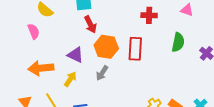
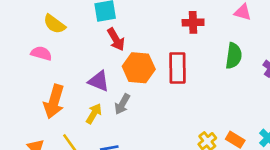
pink semicircle: (34, 31) -> (41, 53), turned -49
orange arrow: (41, 68) -> (54, 101), turned -65
gray arrow: (102, 73) -> (122, 104), moved

